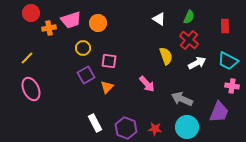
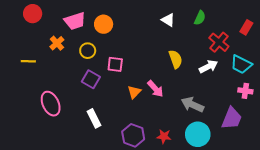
red rectangle: (225, 26) -> (246, 27), moved, turned 32
orange cross: (49, 28) -> (57, 43), moved, turned -32
red cross: (189, 40) -> (219, 42), moved
yellow line: (27, 58) -> (28, 61), turned 48
purple square: (86, 75) -> (91, 79), turned -30
orange triangle: (107, 87) -> (134, 92), moved
pink ellipse: (31, 89) -> (51, 104), moved
white rectangle: (95, 123) -> (94, 118), moved

